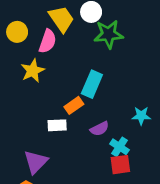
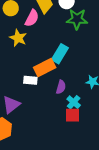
yellow star: (33, 71) -> (18, 38), turned -30
orange rectangle: (74, 105) -> (45, 67), size x1.5
purple semicircle: (100, 129) -> (61, 87), turned -56

